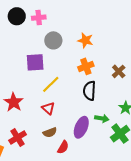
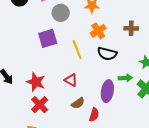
brown cross: (119, 71) -> (131, 28), turned -32
yellow line: (51, 84) -> (77, 50), moved, turned -54
black semicircle: (89, 91) -> (107, 54), turned -66
red cross: (18, 138) -> (40, 105), moved

